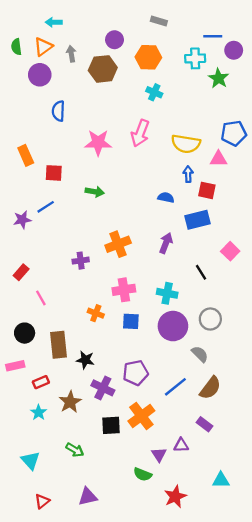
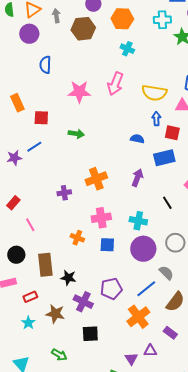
blue line: (175, 387) -> (146, 289), moved
brown star: (70, 402) -> (55, 314), turned -30
orange cross: (141, 416) -> (138, 317), moved

